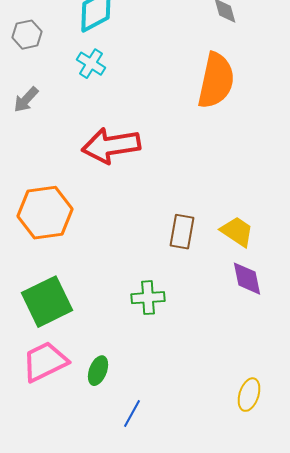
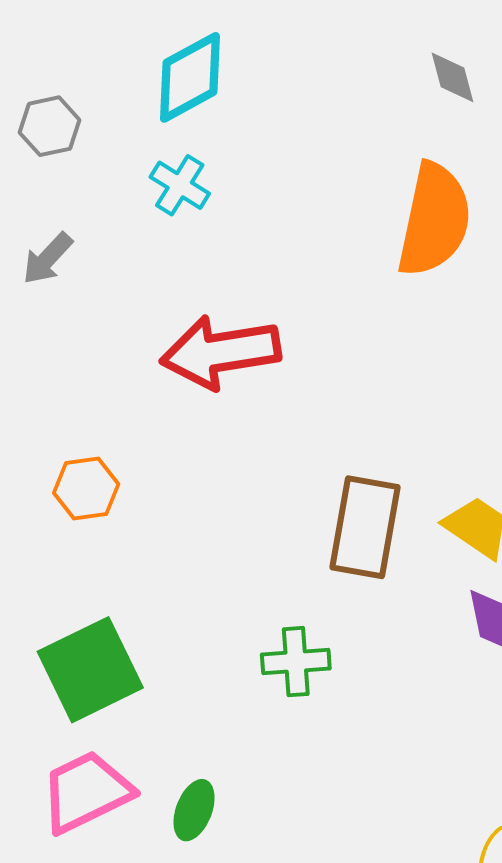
orange hexagon: (45, 213) -> (86, 489), size x0.6
brown rectangle: (182, 232) -> (365, 527), size x1.4

